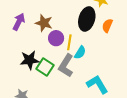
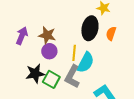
purple circle: (56, 38) -> (49, 51), moved
cyan semicircle: (80, 53) -> (86, 62), size x1.5

